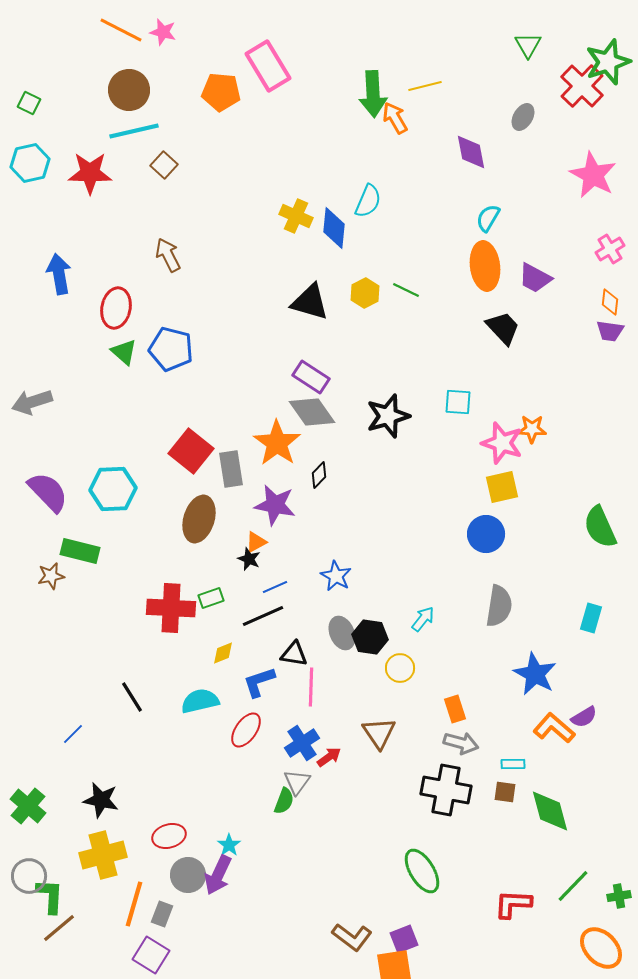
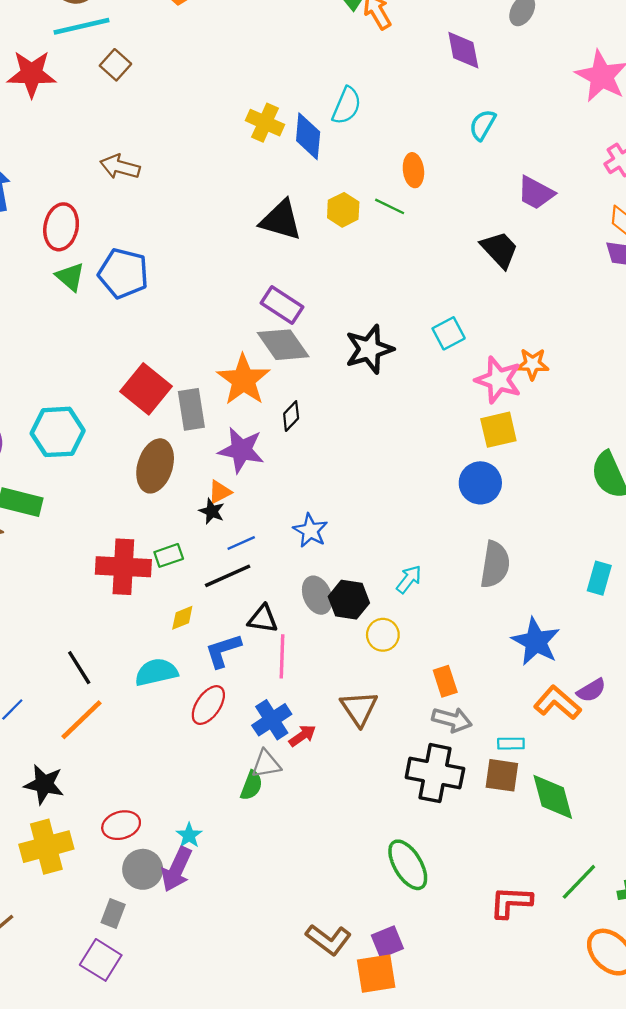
brown arrow: (168, 255) -> (120, 167), turned -48
orange ellipse: (485, 266) -> (413, 170), moved, size x0.6
cyan square: (458, 402) -> (449, 333), turned -32
gray triangle: (297, 782) -> (266, 764), turned 44
brown square: (505, 792) -> (502, 775), size x1.4
orange line: (134, 904) -> (81, 720), moved, turned 30

